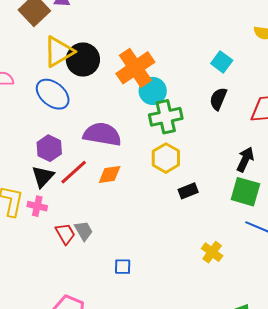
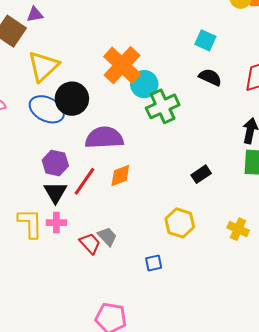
black circle: (83, 60) -> (72, 99), moved
black semicircle: (218, 99) -> (210, 77), turned 105
yellow hexagon: (166, 158) -> (180, 223), moved

